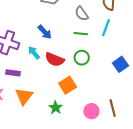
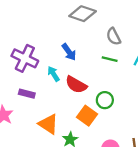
green circle: (82, 58) -> (105, 100), moved
orange square: (68, 85) -> (87, 116), turned -30
orange triangle: (24, 96) -> (48, 124), moved, turned -42

